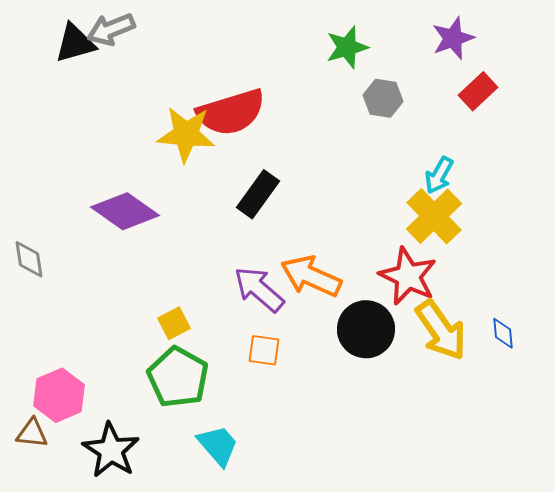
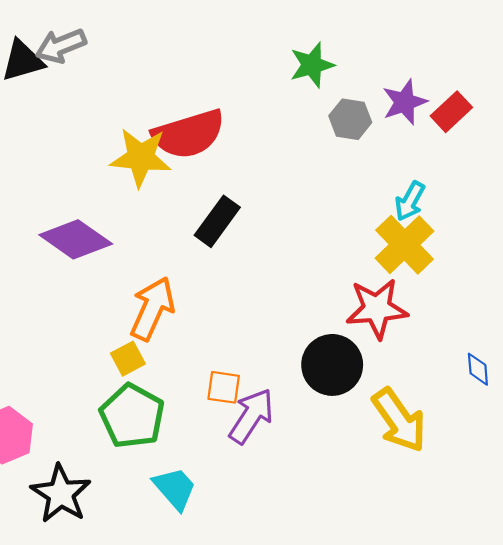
purple star: (453, 38) -> (405, 102), moved
orange arrow: (311, 276) -> (152, 309), moved, turned 90
red star: (408, 276) -> (377, 309), turned -30
purple arrow: (259, 289) -> (251, 416), moved, turned 82
yellow arrow: (441, 330) -> (399, 420), moved

